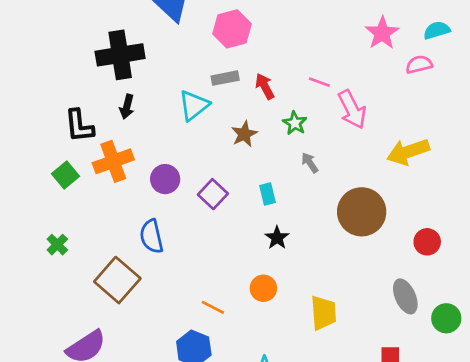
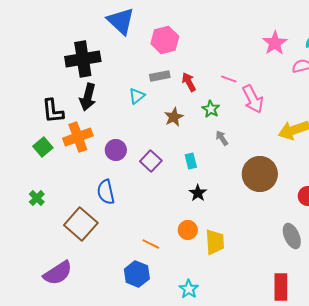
cyan triangle: (194, 105) -> (137, 96), size x0.7
black arrow: (127, 107) -> (88, 97), size x1.5
yellow trapezoid: (323, 313) -> (215, 242), moved

